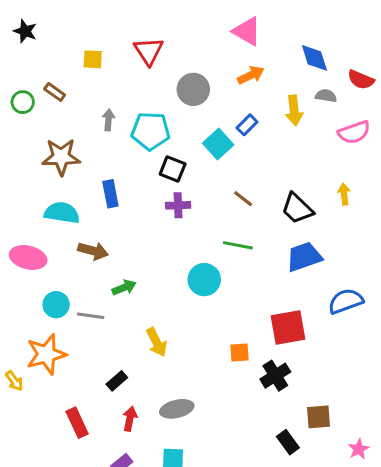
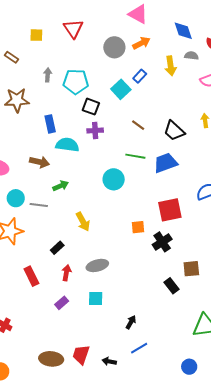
gray circle: (193, 89) -> (114, 47), moved
cyan semicircle: (62, 213) -> (67, 145), moved
blue trapezoid: (304, 257) -> (165, 163), moved

